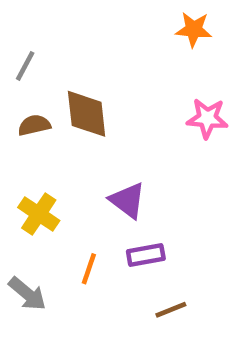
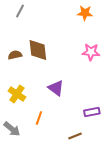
gray line: (25, 66) -> (20, 11), moved
purple rectangle: (146, 255) -> (92, 112), moved

